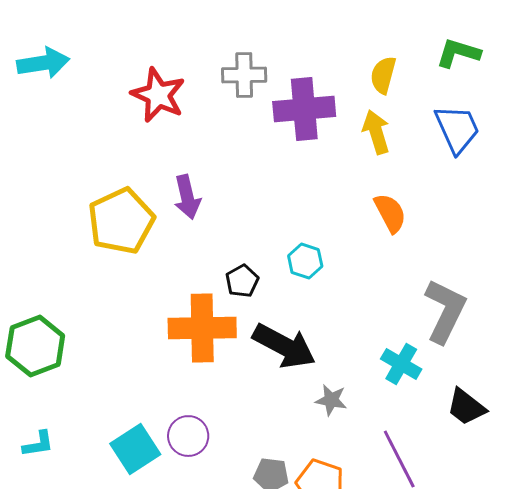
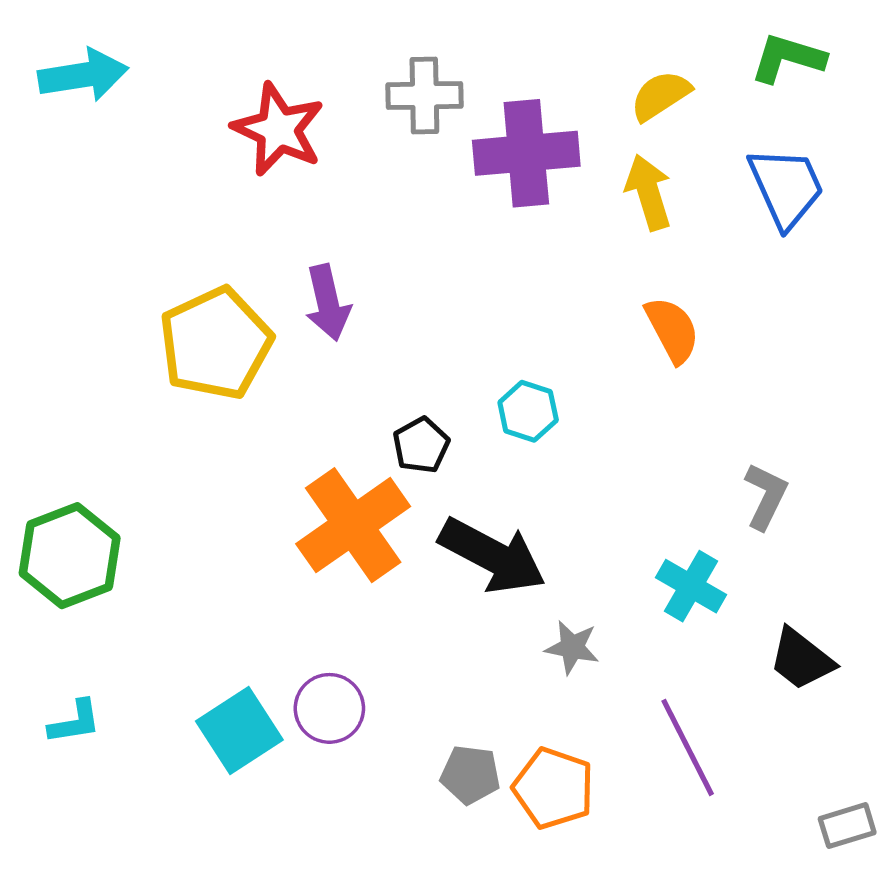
yellow semicircle: (383, 75) -> (660, 96), turned 42
gray L-shape: (445, 311) -> (766, 496), size x0.6
orange cross: (202, 328) -> (353, 525), turned -34

